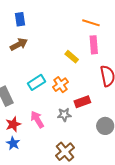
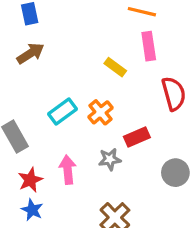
pink arrow: (37, 119) -> (68, 170), turned 30

